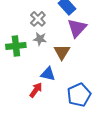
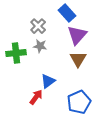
brown triangle: (62, 52) -> (78, 59), moved
blue triangle: (48, 74) -> (48, 81), turned -49

